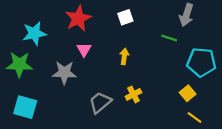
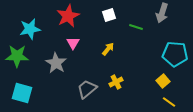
green line: (169, 38) -> (136, 27), moved
yellow arrow: (124, 56) -> (108, 49), turned 32
gray star: (64, 73) -> (56, 63), turned 30

